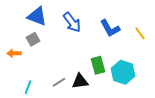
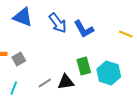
blue L-shape: (110, 28) -> (84, 29), moved
yellow line: (140, 33) -> (126, 34), turned -32
gray square: (33, 39) -> (19, 59), moved

